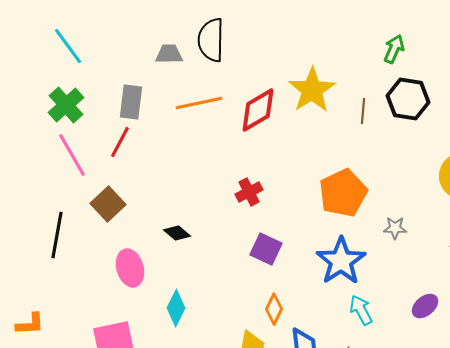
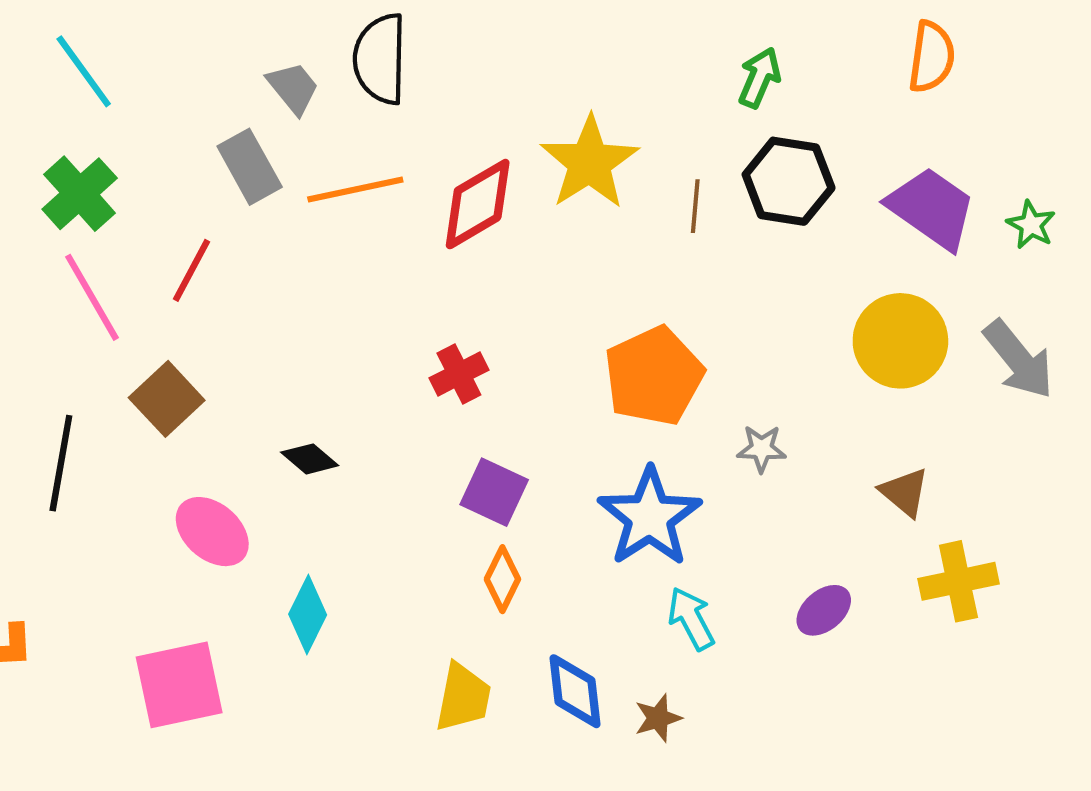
gray trapezoid: (169, 54) -> (293, 88), turned 52
gray rectangle: (131, 102) -> (250, 167), moved, turned -36
pink ellipse: (130, 268) -> (212, 532), turned -33
orange diamond: (274, 309) -> (502, 579), moved

